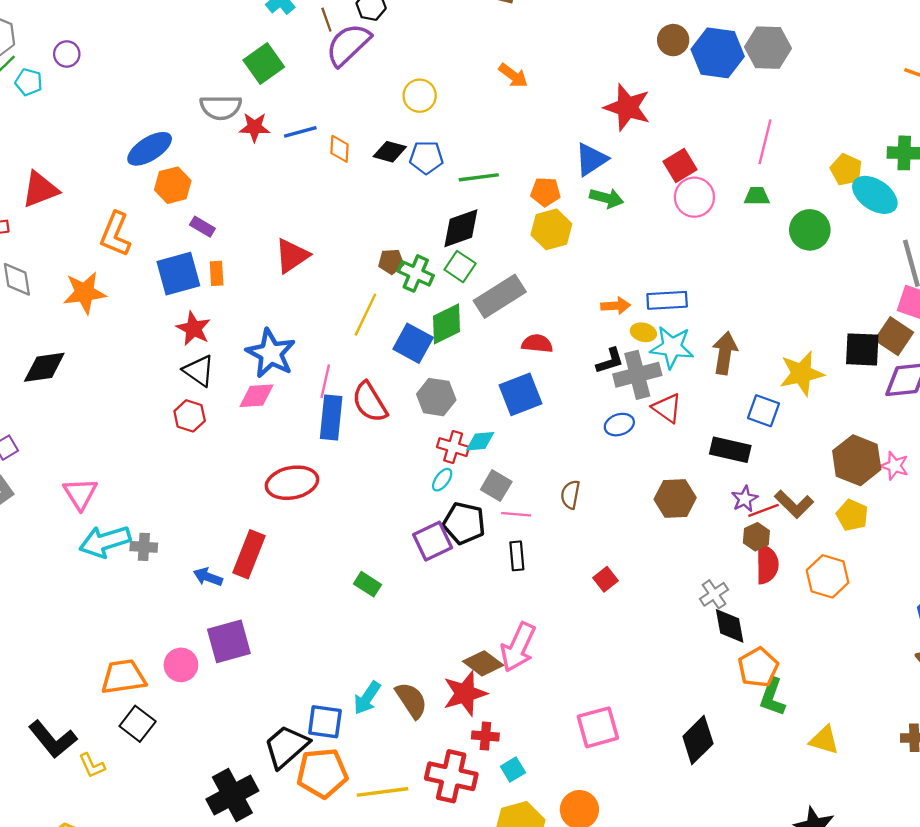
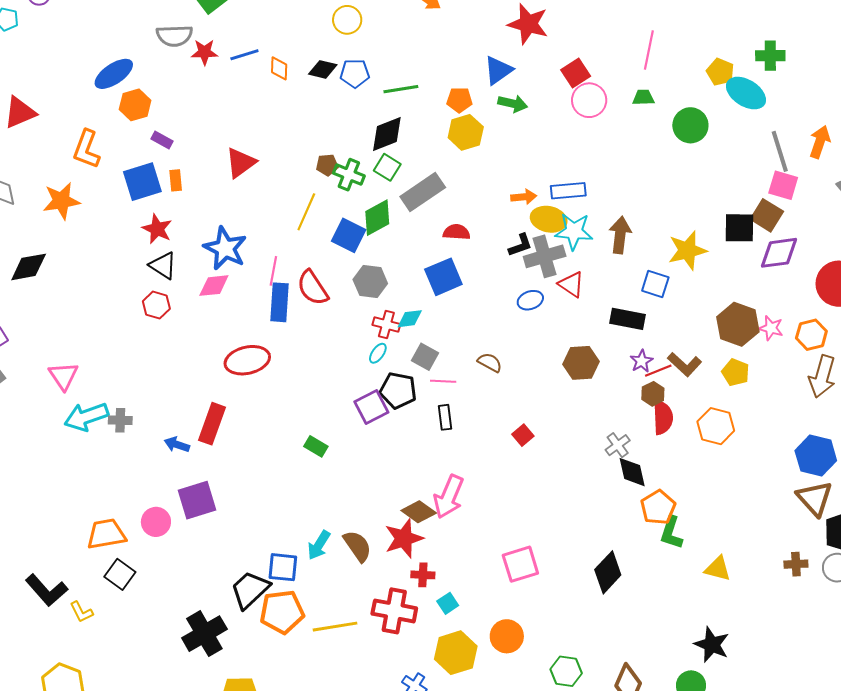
yellow ellipse: (643, 332) -> (549, 219), size x1.6
brown semicircle: (570, 495) -> (490, 362), turned 110

